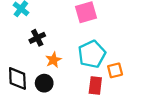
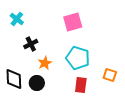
cyan pentagon: (92, 54) -> (78, 58), turned -30
orange square: (115, 70) -> (110, 75), moved, turned 32

